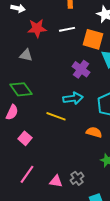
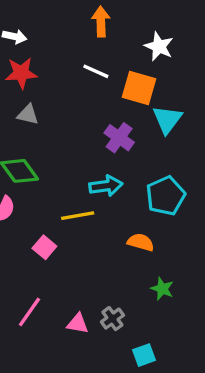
red star: (37, 28) -> (21, 73), moved
white line: (67, 29) -> (96, 71), turned 35
yellow line: (56, 116) -> (78, 216), turned -30
pink square: (25, 138) -> (44, 247), moved

